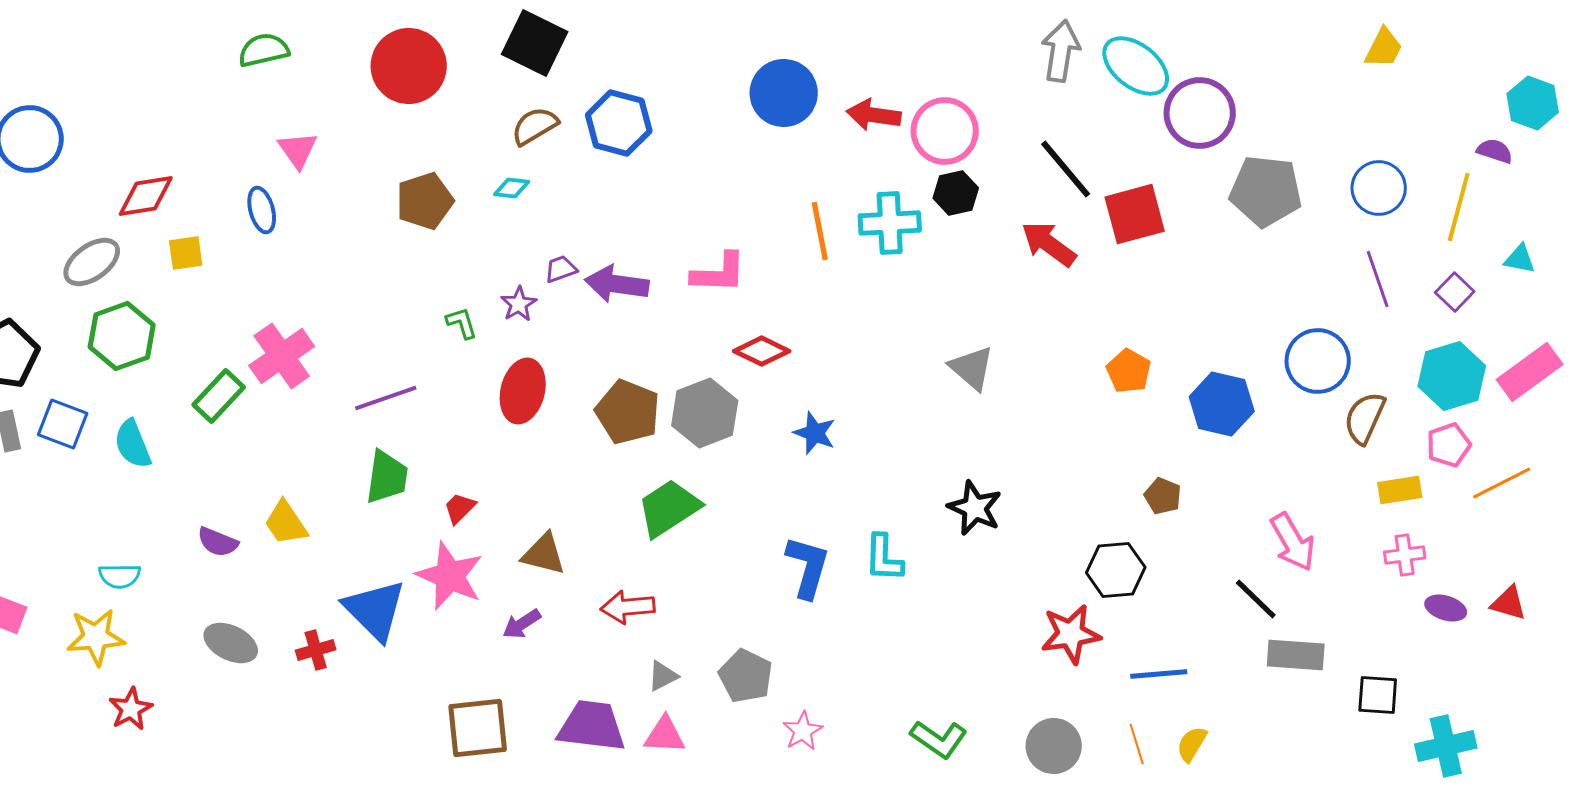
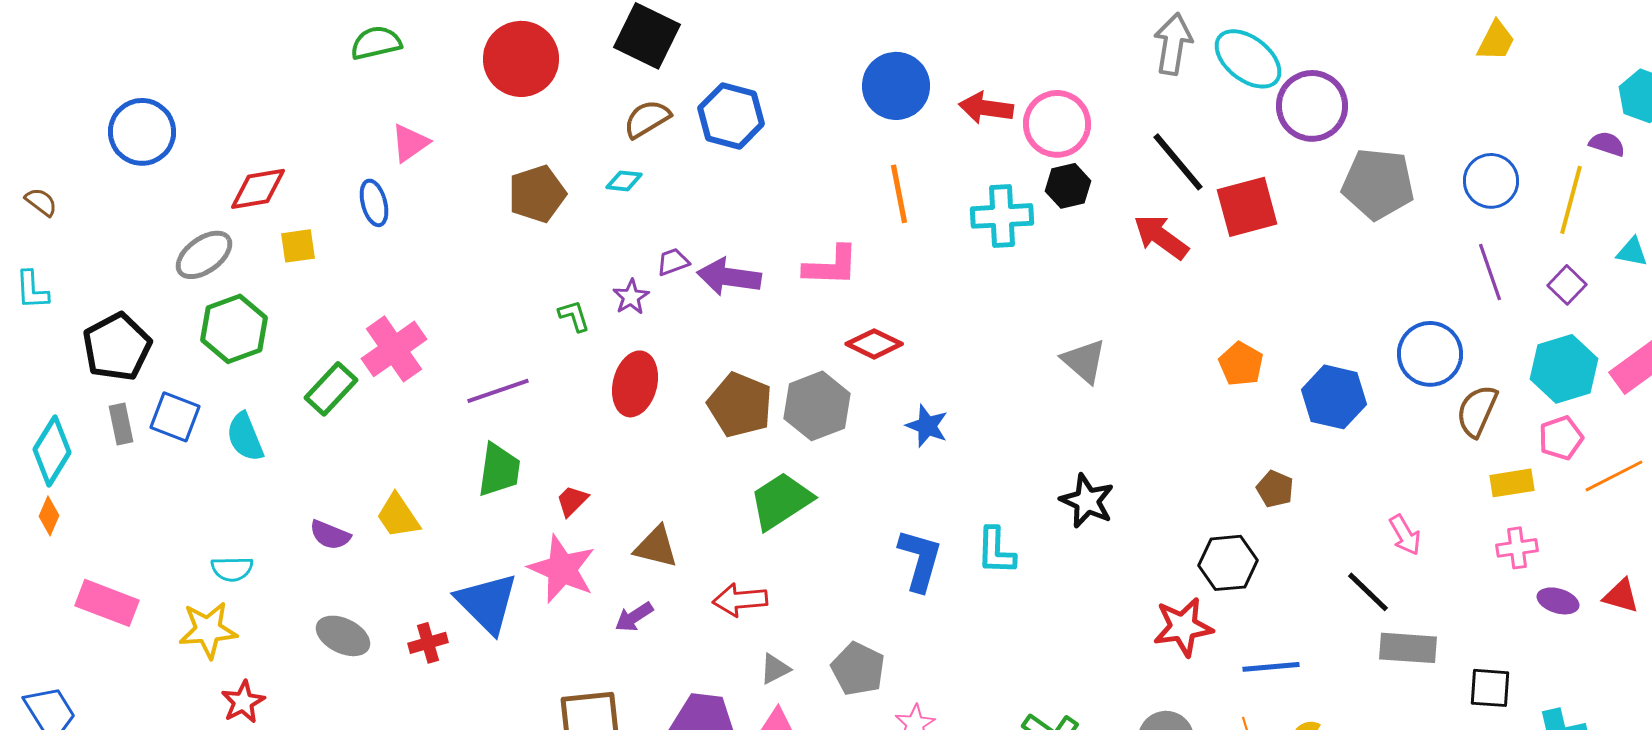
pink triangle: (298, 150) -> (410, 143), turned 30
orange line: (820, 231) -> (899, 194), moved
pink arrow: (1293, 542) -> (1405, 535), size x0.7

